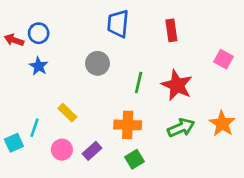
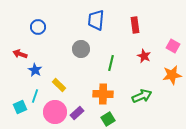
red arrow: (14, 40) -> (20, 54), moved
blue star: (39, 66) -> (35, 70), moved
red star: (177, 85) -> (144, 56), moved, size x0.6
orange star: (222, 124) -> (172, 75), moved, turned 30
pink circle: (62, 150) -> (55, 112), size x1.5

